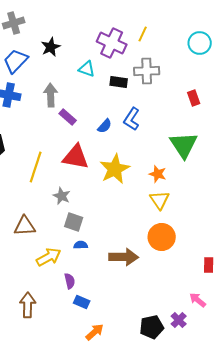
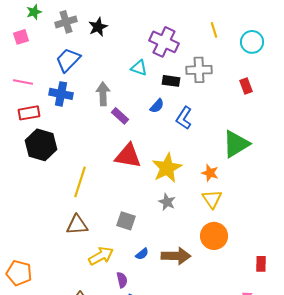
yellow line: (143, 34) -> (214, 30), moved, turned -42
black star: (51, 47) -> (98, 27), moved
red rectangle: (194, 98) -> (246, 86), moved
blue semicircle: (105, 126) -> (157, 106), moved
green triangle: (184, 145) -> (236, 144), turned 32
yellow line: (36, 167) -> (80, 182), moved
gray star: (62, 196) -> (167, 202), moved
blue semicircle: (81, 245) -> (142, 254), moved, turned 144

